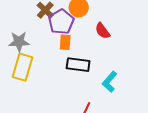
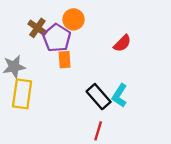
red semicircle: (102, 31) -> (122, 43), moved, turned -90
black rectangle: (78, 65) -> (99, 97), moved, turned 50

